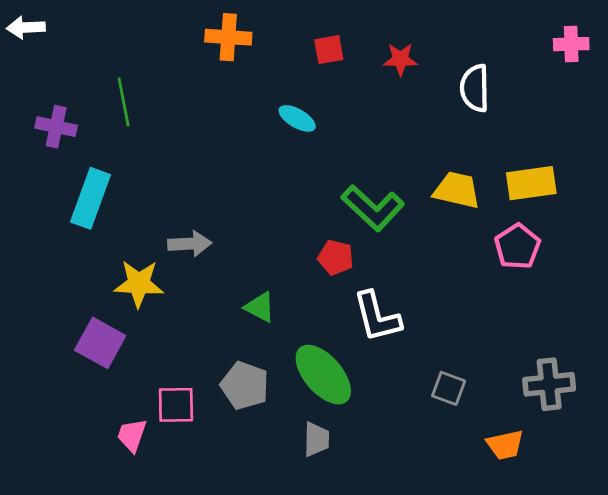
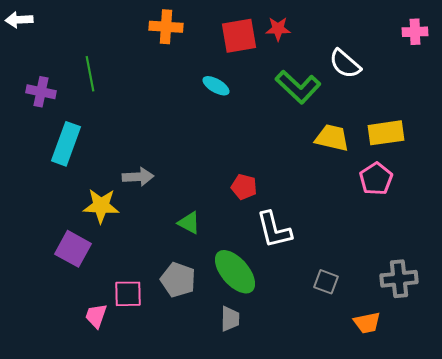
red square: (329, 50) -> (239, 36), size x1.6
red star: (400, 59) -> (278, 29), moved
white semicircle: (475, 88) -> (345, 64), turned -48
green L-shape: (373, 208) -> (298, 87), moved

